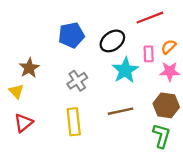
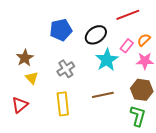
pink rectangle: (149, 54) -> (127, 46), turned 40
yellow triangle: (16, 91) -> (32, 78), moved

